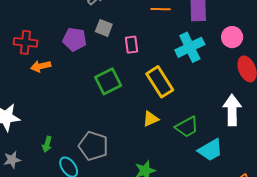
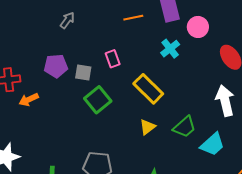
gray square: (104, 28) -> (83, 72), moved
pink circle: (232, 37) -> (198, 27), moved
cyan cross: (190, 47) -> (170, 49), size x0.7

